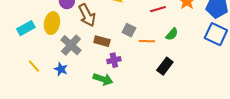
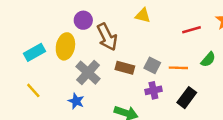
gray square: (129, 30) -> (152, 65), moved
purple cross: (114, 60) -> (153, 90), moved
yellow line: (34, 66) -> (33, 90), moved
black rectangle: (165, 66) -> (187, 98), moved

